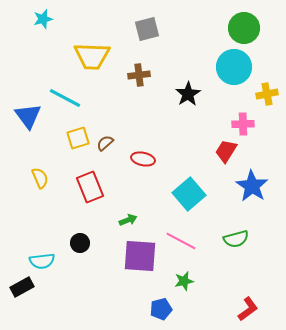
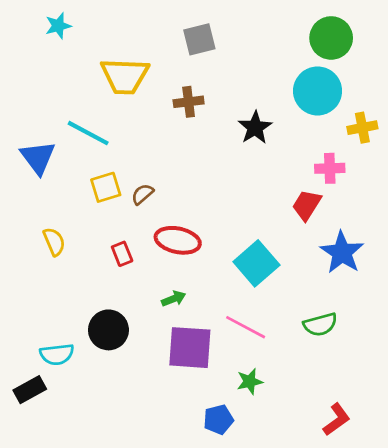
red ellipse: (143, 159) -> (178, 240), moved, size x1.4
red rectangle: (90, 187) -> (122, 254), size x0.6
black circle: (80, 243) -> (108, 330), size x1.5

